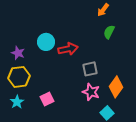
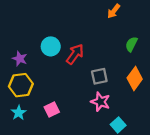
green semicircle: (109, 32) -> (131, 44), moved
red arrow: (68, 49) -> (75, 54), turned -42
orange diamond: (116, 87) -> (135, 78), moved

